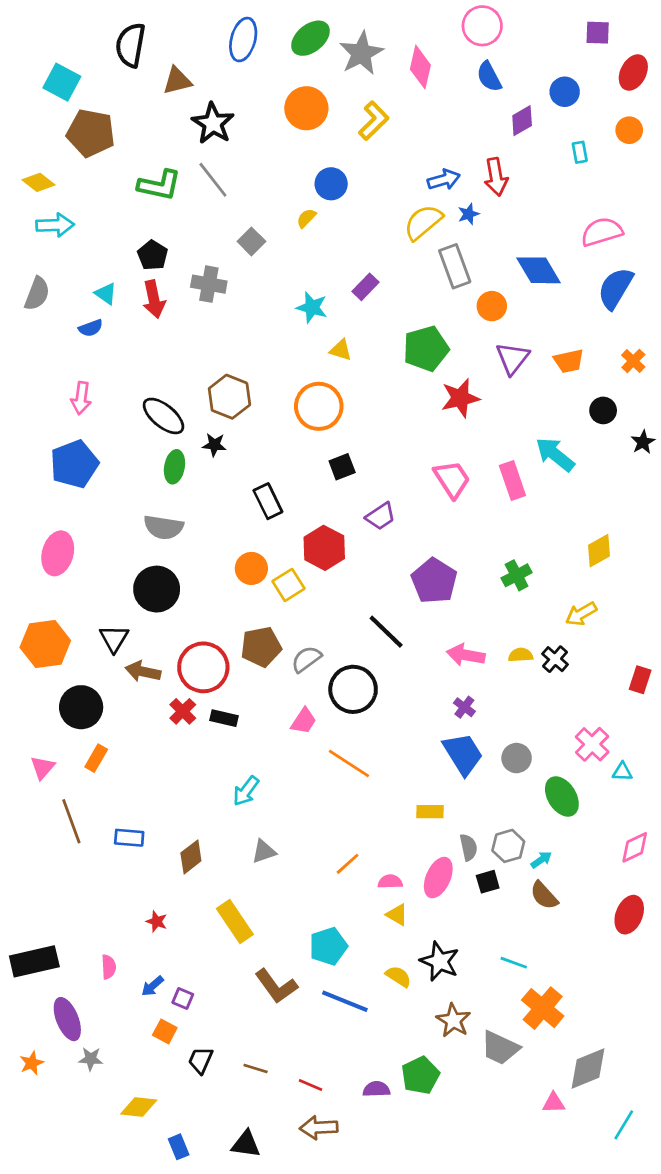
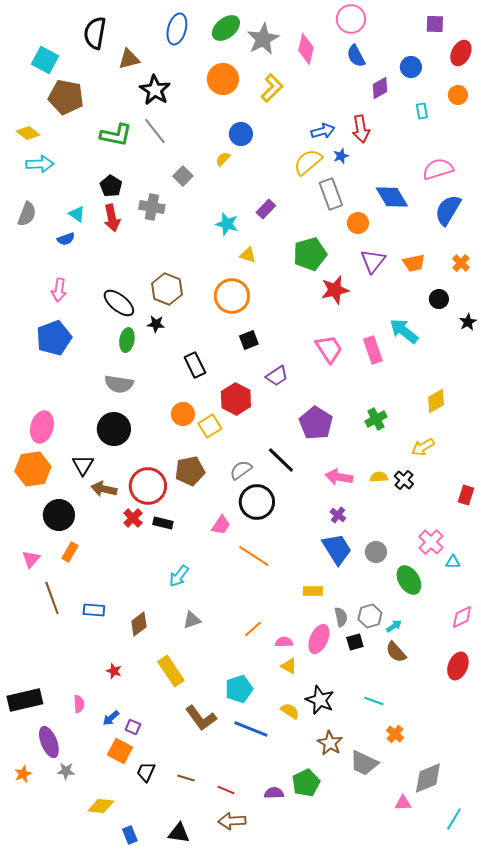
pink ellipse: (58, 553) -> (42, 427), moved
gray semicircle: (306, 659) -> (241, 470), moved
orange cross: (543, 1008) -> (395, 734), size x0.6
orange square: (165, 1031) -> (120, 751), size x1.4

